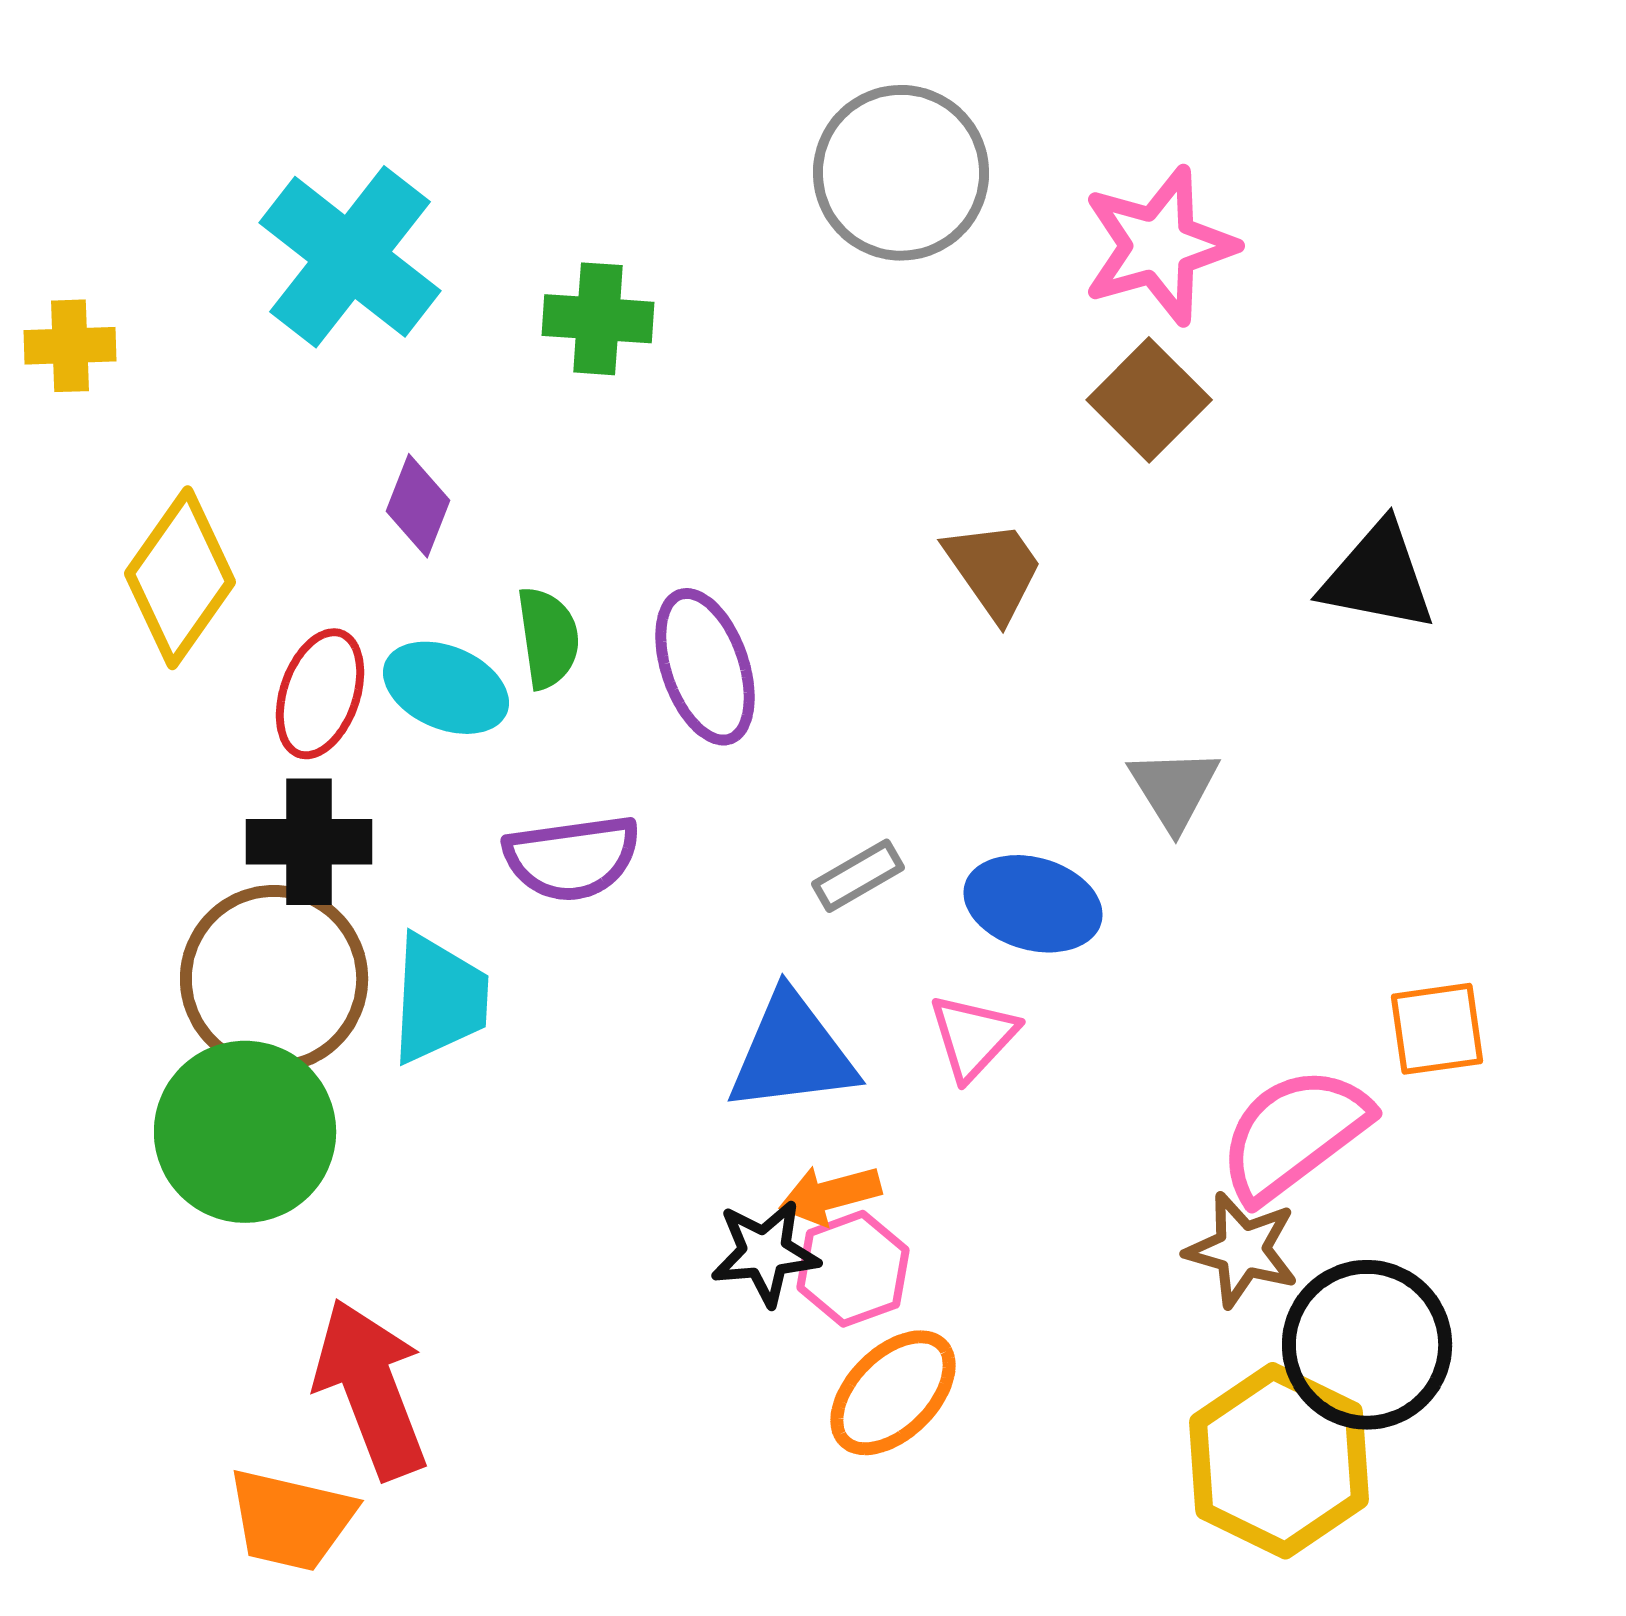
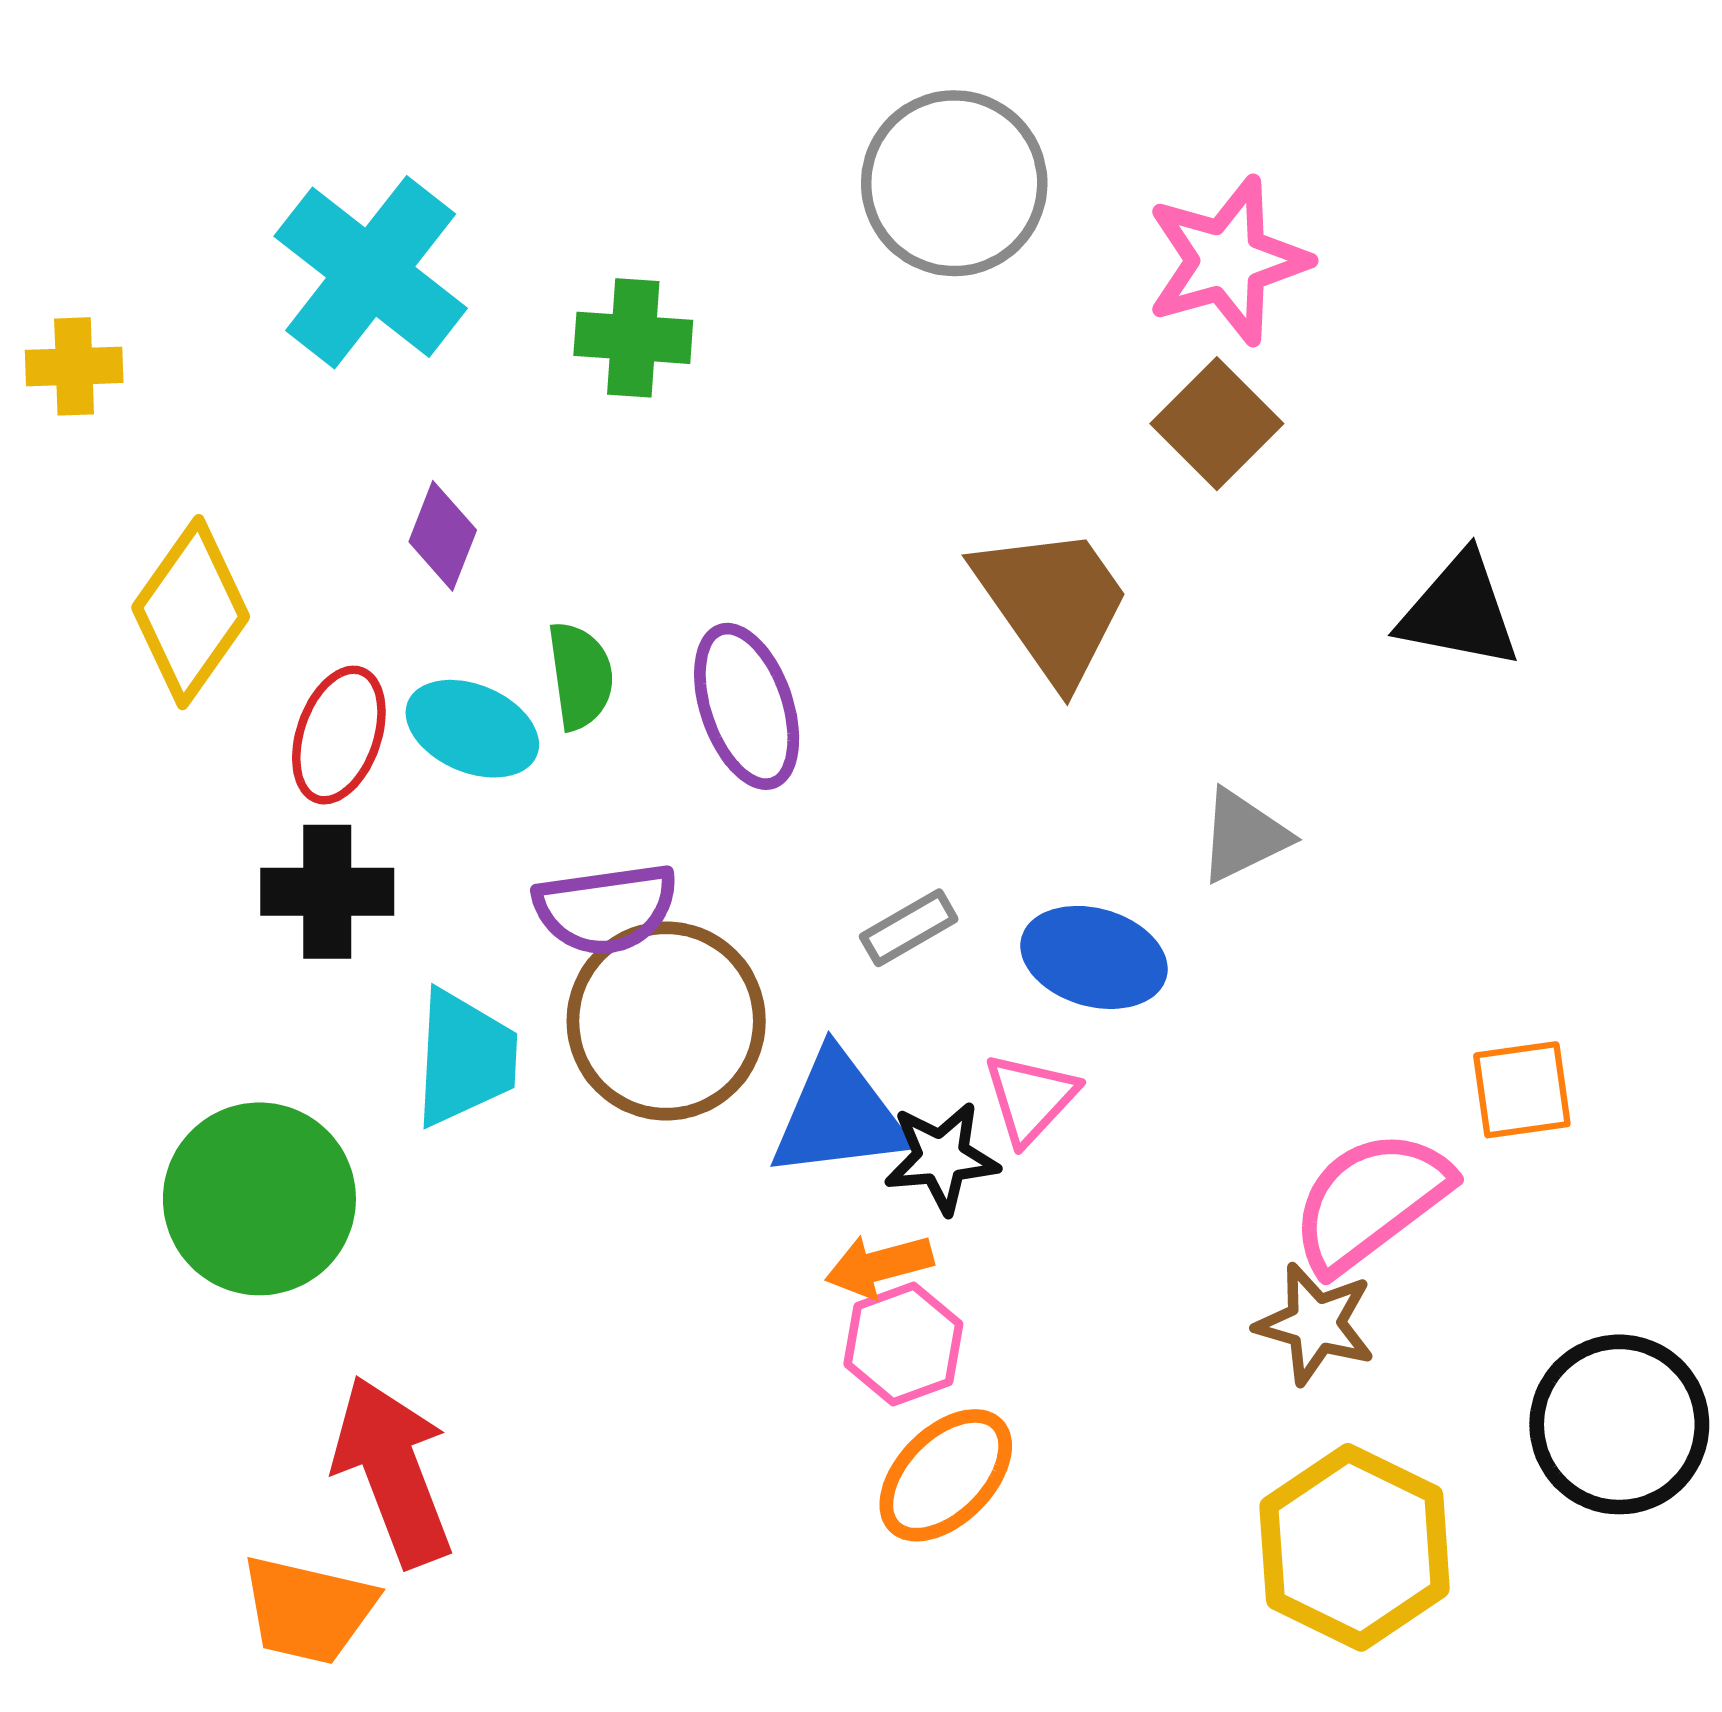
brown trapezoid: (994, 570) -> (1053, 604), size x1.5
gray triangle: (1174, 789) -> (1243, 836), turned 36
brown circle: (274, 979) -> (666, 1021), moved
black star: (765, 1253) -> (941, 1158), moved
black circle: (1367, 1345) -> (1619, 1424), moved

